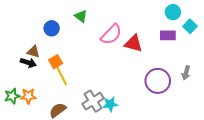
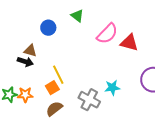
orange square: (56, 62) -> (52, 88), moved
gray cross: (93, 101) -> (89, 100), turned -30
cyan star: (110, 104) -> (112, 88), moved

